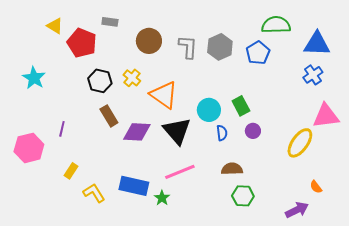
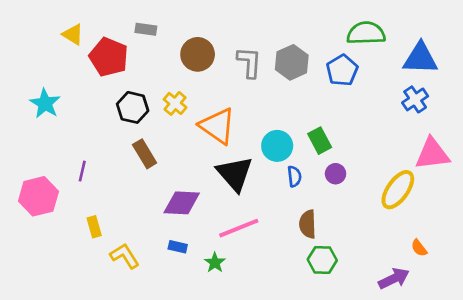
purple diamond: (137, 132) -> (182, 203), moved
brown semicircle: (232, 169) -> (308, 224), turned -90
yellow rectangle: (71, 171) -> (94, 227), turned -49
blue rectangle: (134, 186) -> (178, 247), size x0.5

